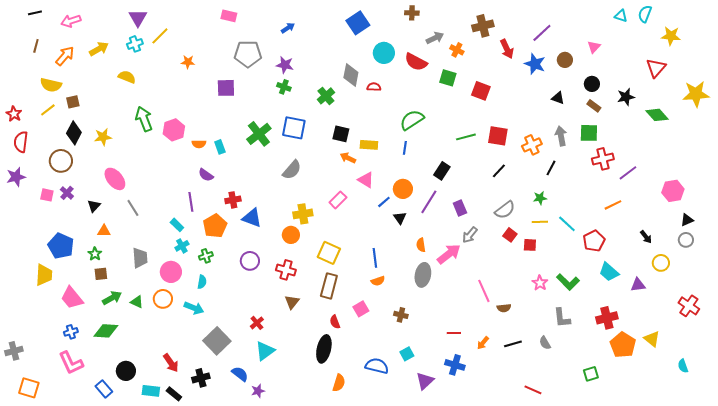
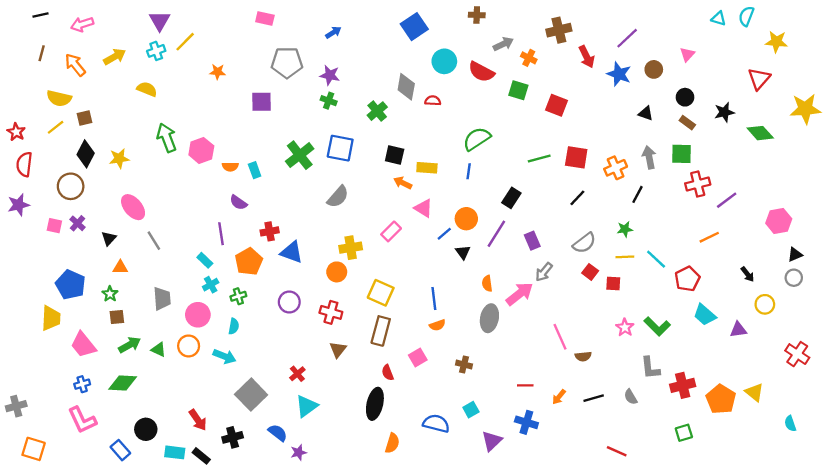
orange arrow: (65, 56) -> (75, 65), turned -80
red cross: (607, 318) -> (683, 385), moved

